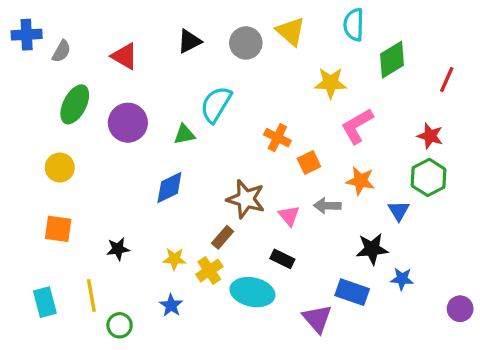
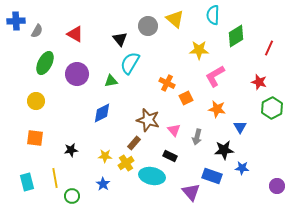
black triangle: (189, 41) -> (120, 39), moved, turned -42
green hexagon: (429, 177) -> (272, 108), moved
gray arrow: (327, 206) -> (197, 137), moved, turned -77

